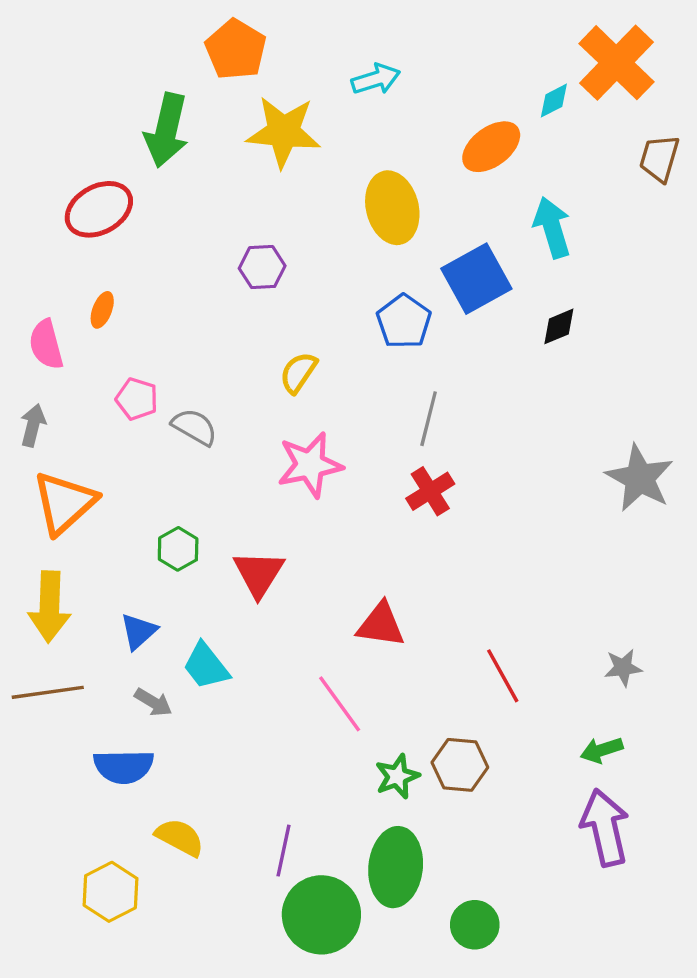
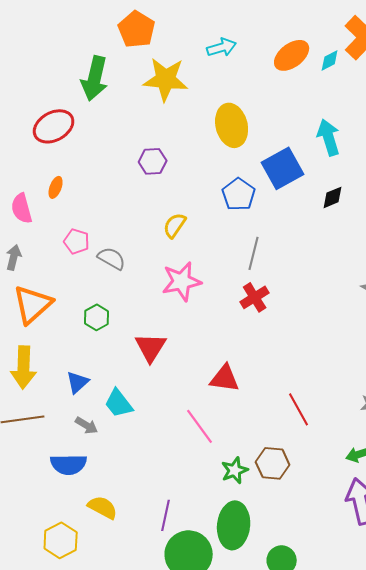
orange ellipse: (491, 147) -> (292, 55), moved
green hexagon: (178, 549) -> (97, 317), moved

